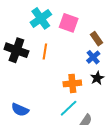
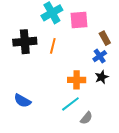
pink square: (69, 23) -> (79, 20), turned -30
black cross: (16, 50) -> (25, 42), turned -30

